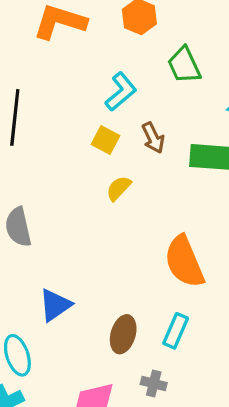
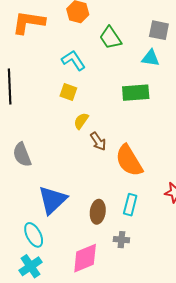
cyan L-shape: (121, 92) -> (73, 60), turned -75
brown arrow: (153, 138) -> (98, 141), moved
blue triangle: (55, 305) -> (52, 200), size x1.4

